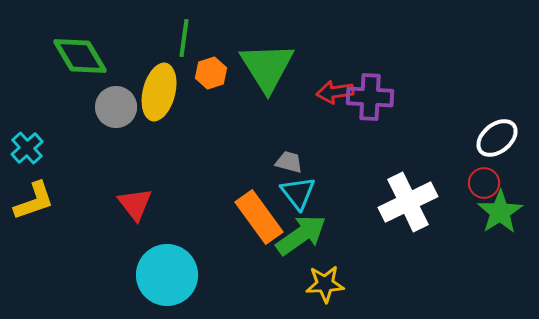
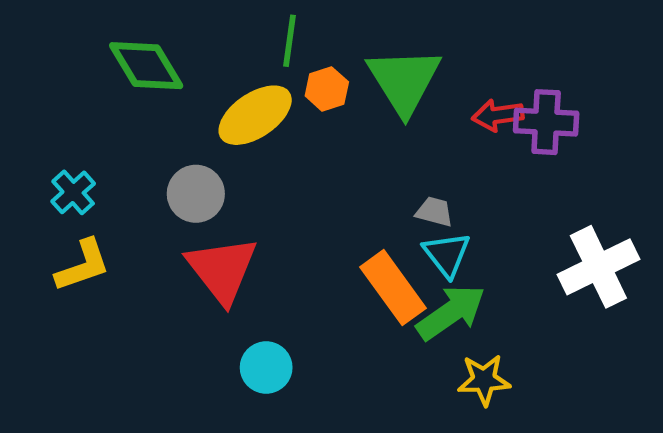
yellow ellipse: (159, 92) -> (255, 115), turned 42
gray circle: (116, 107) -> (196, 194), moved
red triangle: (135, 204) -> (222, 270), size x1.5
cyan circle: (167, 275) -> (266, 368), size x0.6

